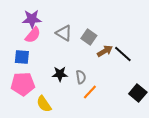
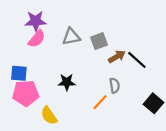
gray triangle: (64, 33) -> (71, 37), turned -42
gray square: (89, 37) -> (99, 41), turned 35
blue square: (22, 57) -> (19, 73), moved
gray semicircle: (81, 77) -> (115, 86), moved

